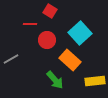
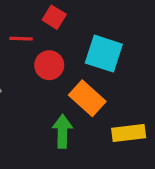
cyan square: (80, 33) -> (104, 54), turned -30
green arrow: (55, 80) -> (62, 131), turned -138

